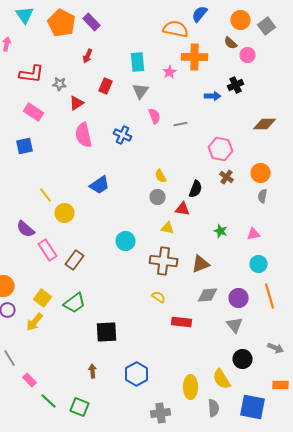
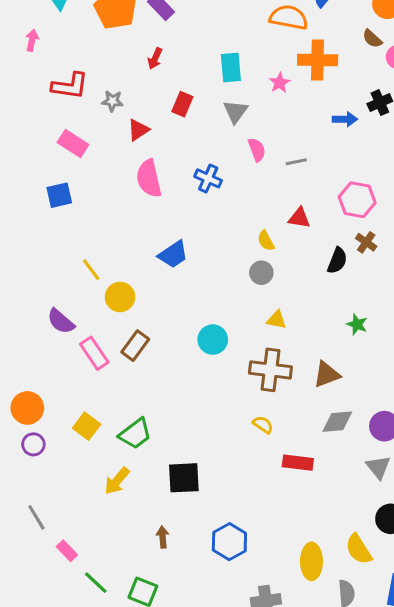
black semicircle: (196, 189) -> (337, 261), moved
red triangle: (182, 209) -> (299, 218), moved
brown rectangle: (74, 260) -> (135, 346), moved
yellow arrow: (34, 322) -> (117, 481), moved

